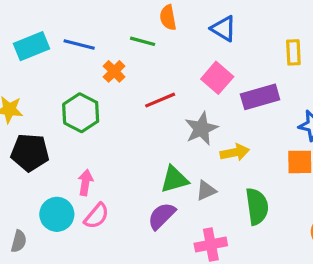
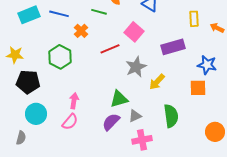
pink square: (217, 78) -> (134, 32), moved
yellow arrow: (235, 152) -> (157, 82), turned 144
pink arrow: (85, 183) -> (74, 101), moved
gray triangle: (206, 191) -> (135, 116), moved
cyan circle: (57, 214) -> (36, 114), moved

